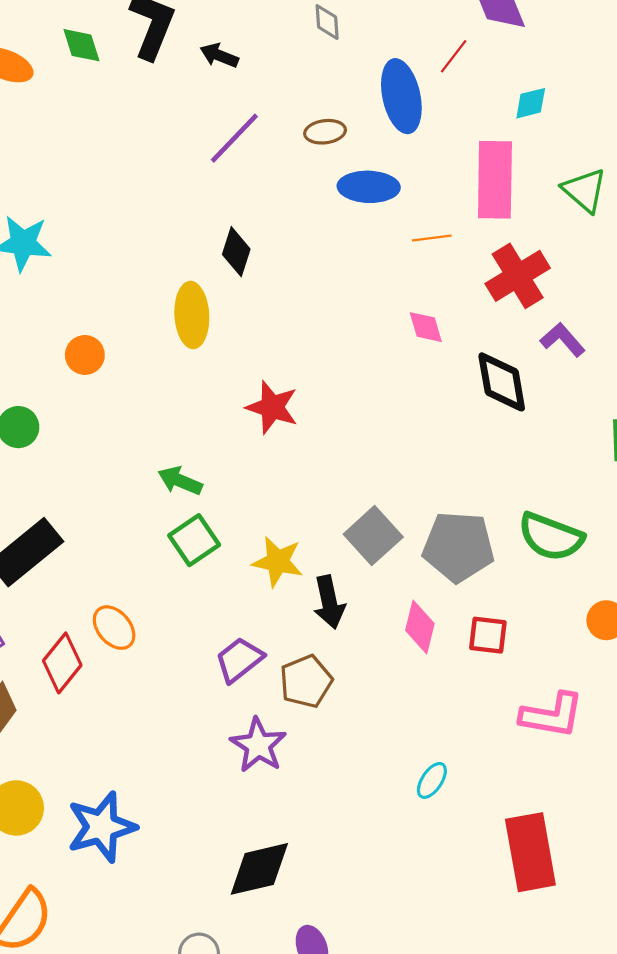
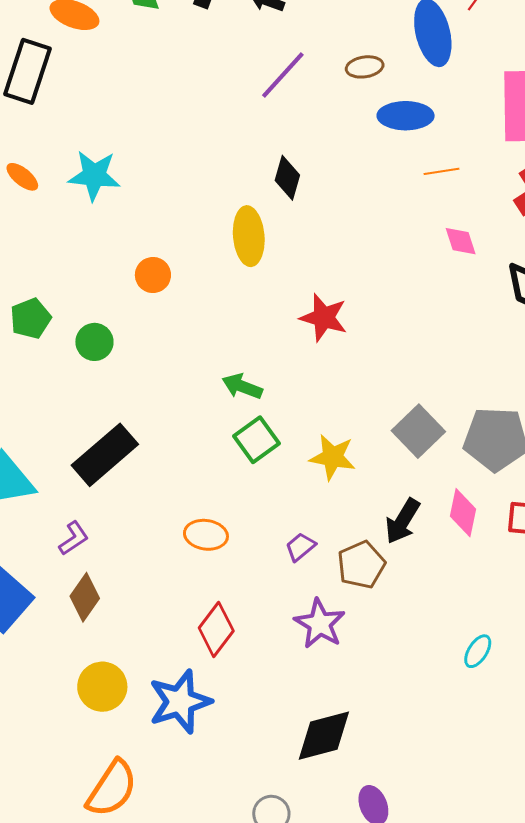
orange line: (432, 238) -> (442, 171), moved
black arrow: (329, 602) -> (402, 521), moved, turned 45
orange ellipse: (114, 628) -> (206, 535), moved, turned -39
purple trapezoid: (239, 660) -> (300, 547), size x0.7
red diamond: (62, 663) -> (216, 629), moved

